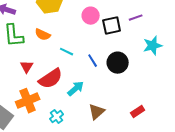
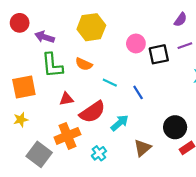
black circle: (118, 63) -> (175, 127), moved
red triangle: (27, 67) -> (66, 99), turned 48

